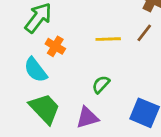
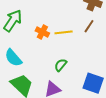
orange cross: (55, 46) -> (42, 32), moved

